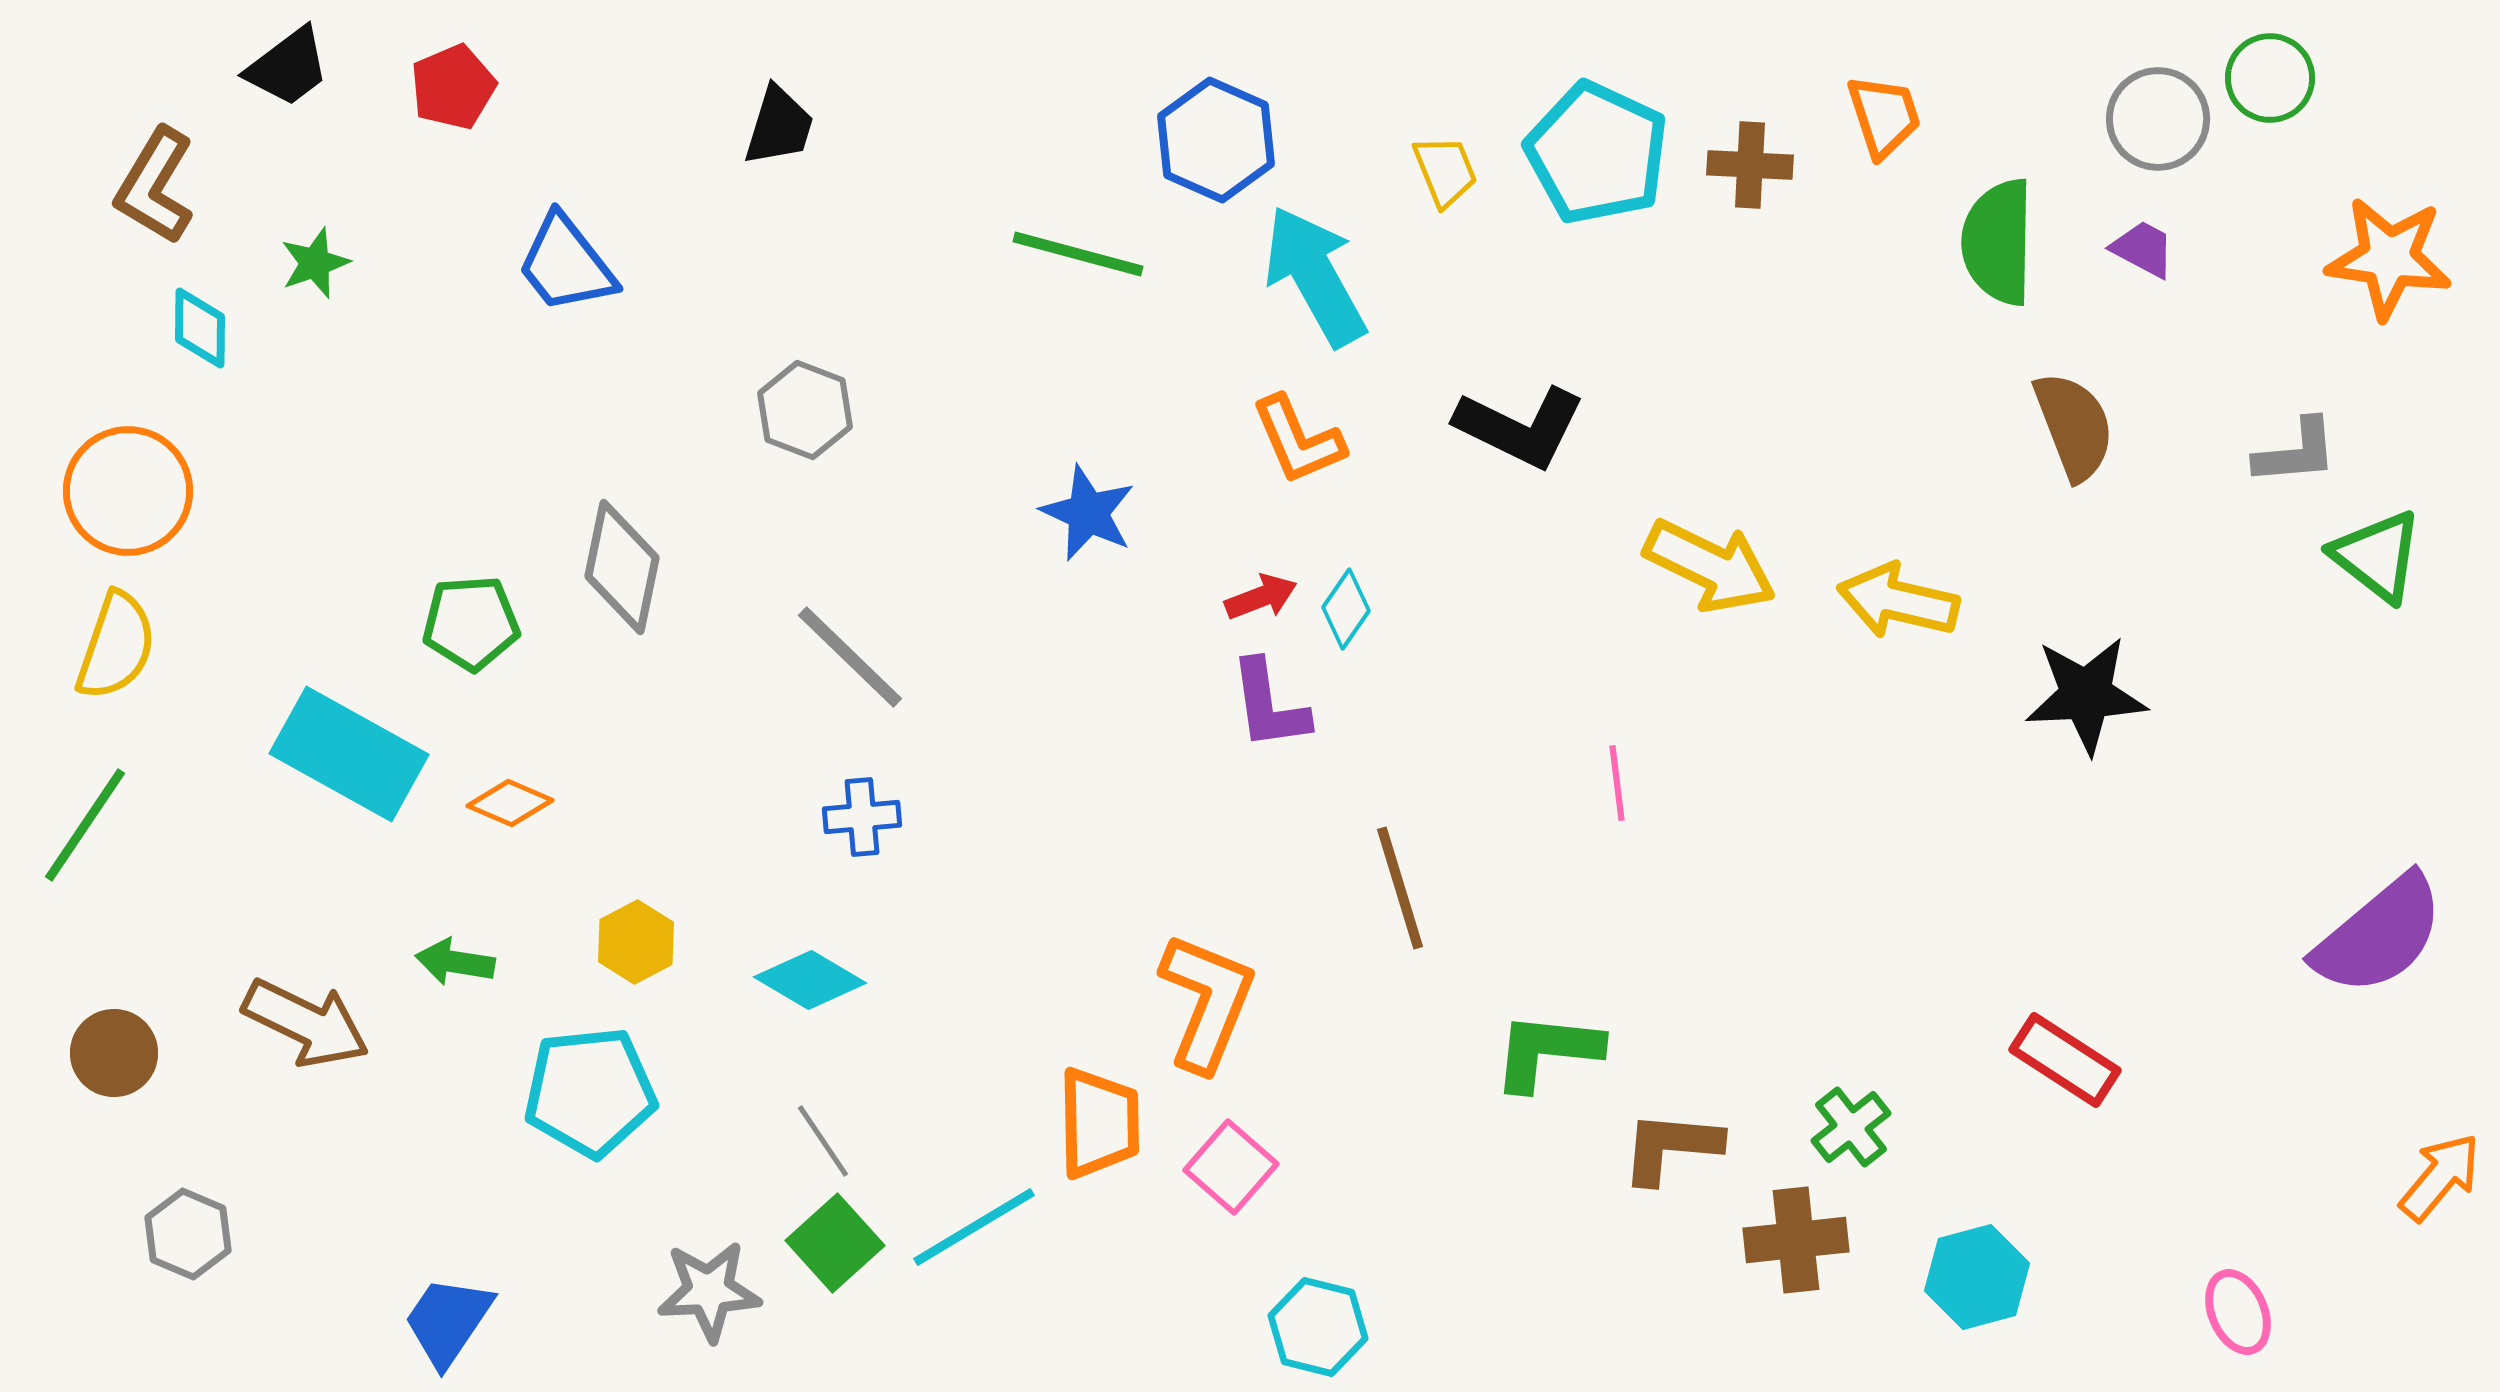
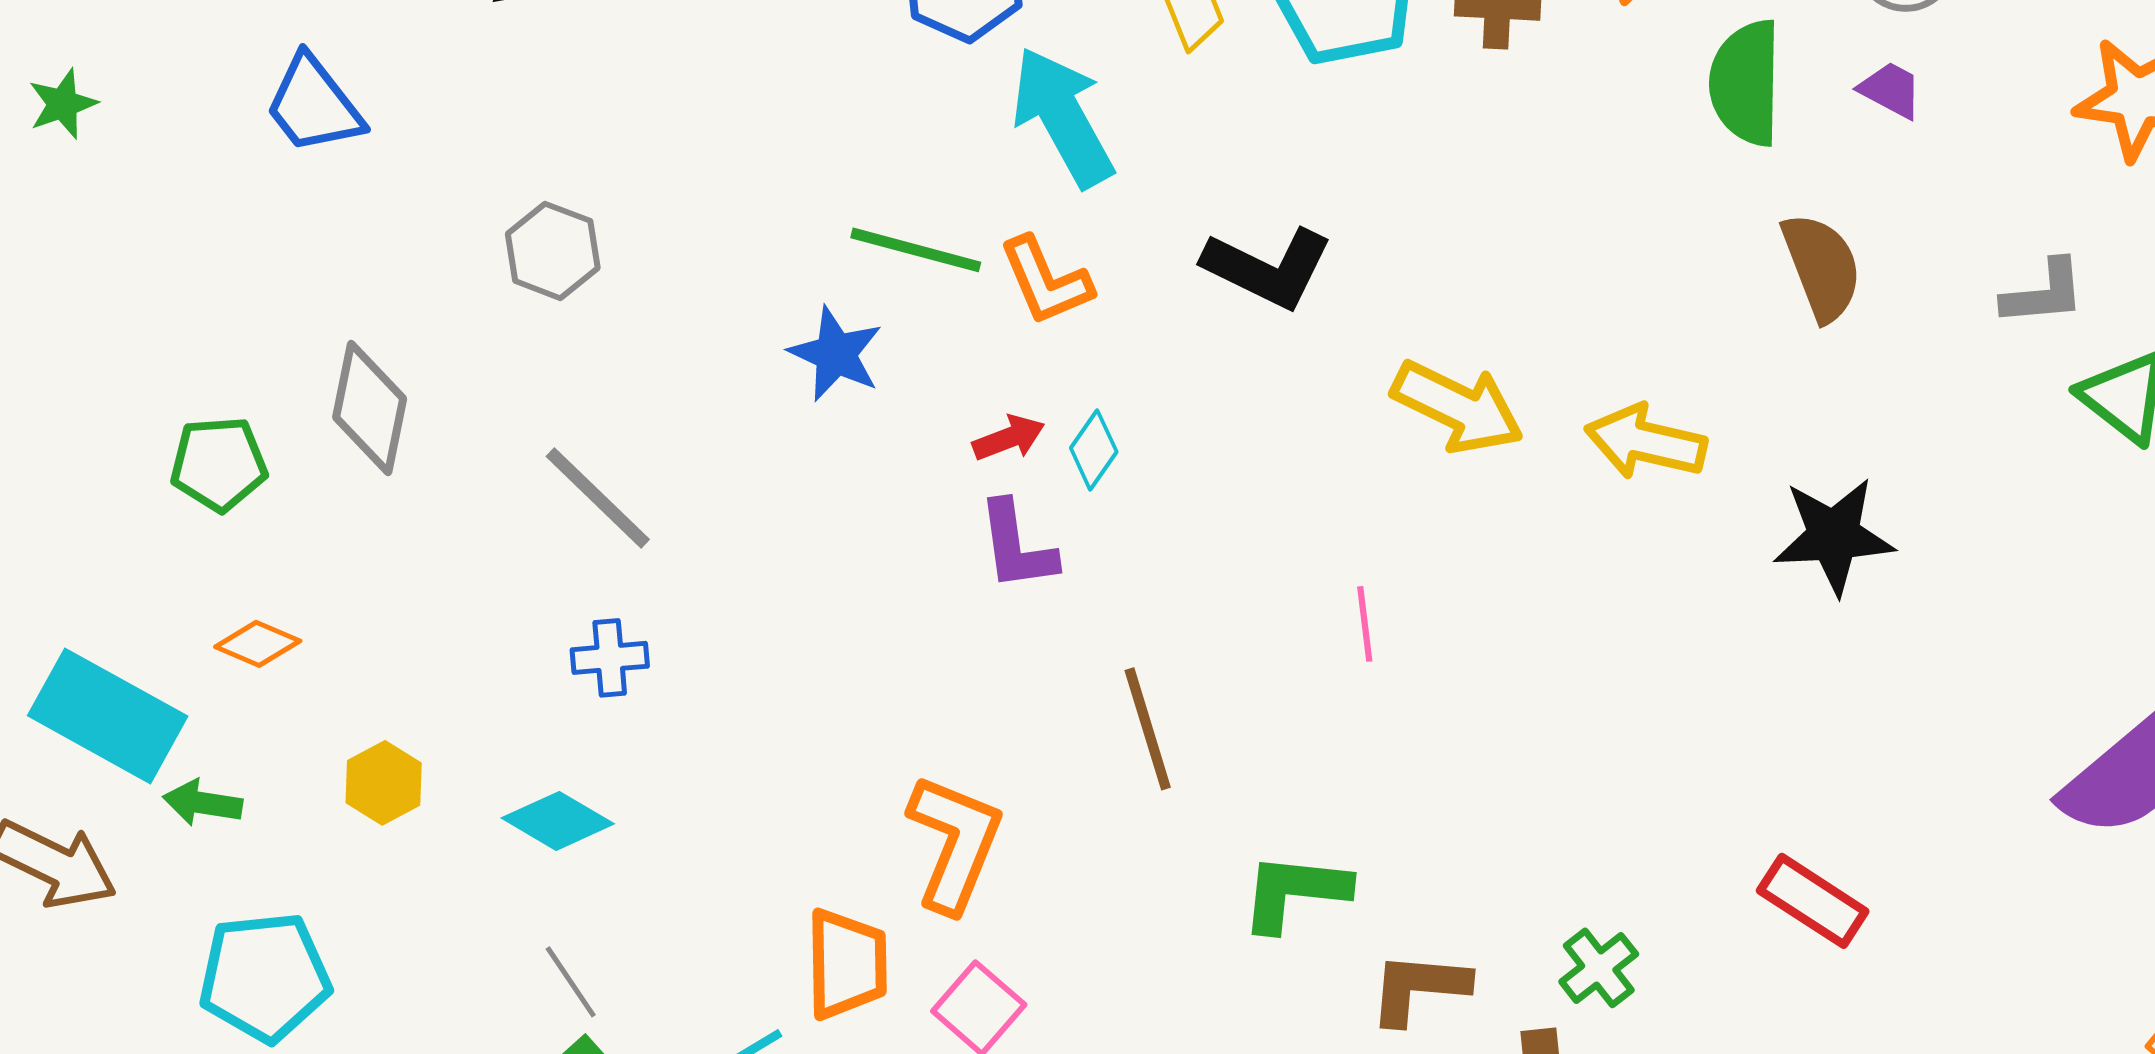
green line: (1078, 254) -> (916, 250), moved
cyan rectangle: (349, 754) -> (108, 716), moved
cyan pentagon: (590, 1092) -> (265, 977), moved

